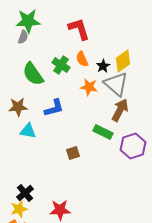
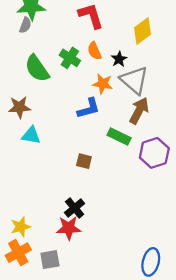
yellow diamond: (123, 61) -> (143, 31), moved
blue L-shape: (54, 108) -> (89, 108), moved
brown square: (73, 153) -> (84, 161), turned 32
black cross: (25, 193) -> (75, 208), moved

